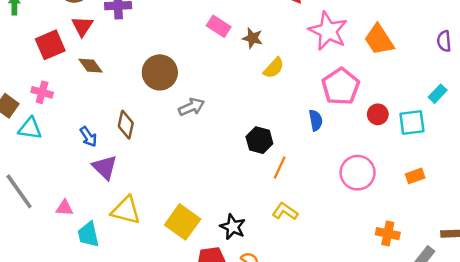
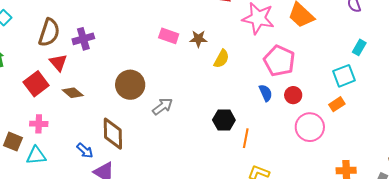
red circle: (378, 114) -> (293, 95), moved
brown diamond: (126, 125) -> (113, 134), size x1.4
orange rectangle: (415, 176) -> (337, 104), moved

